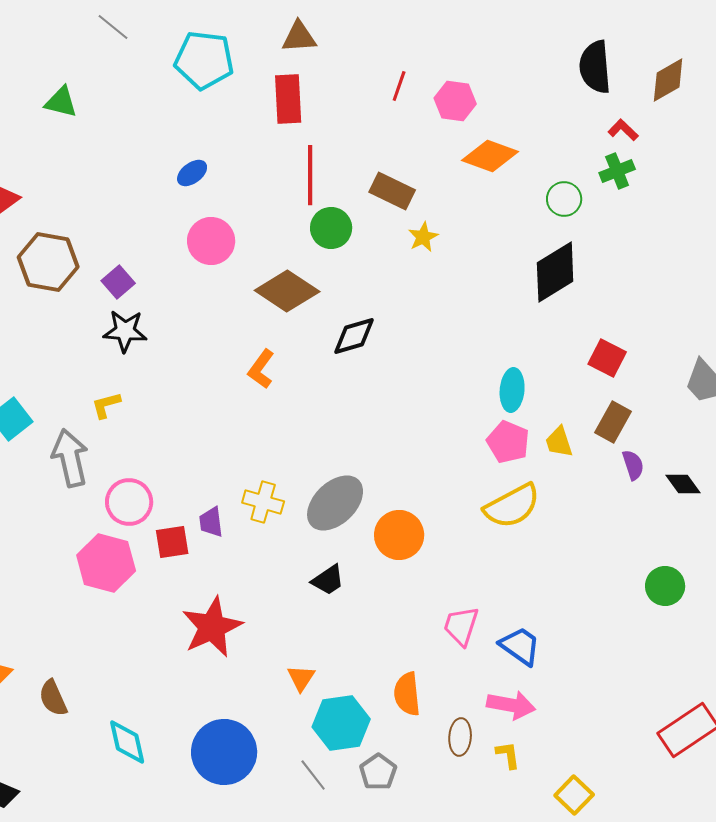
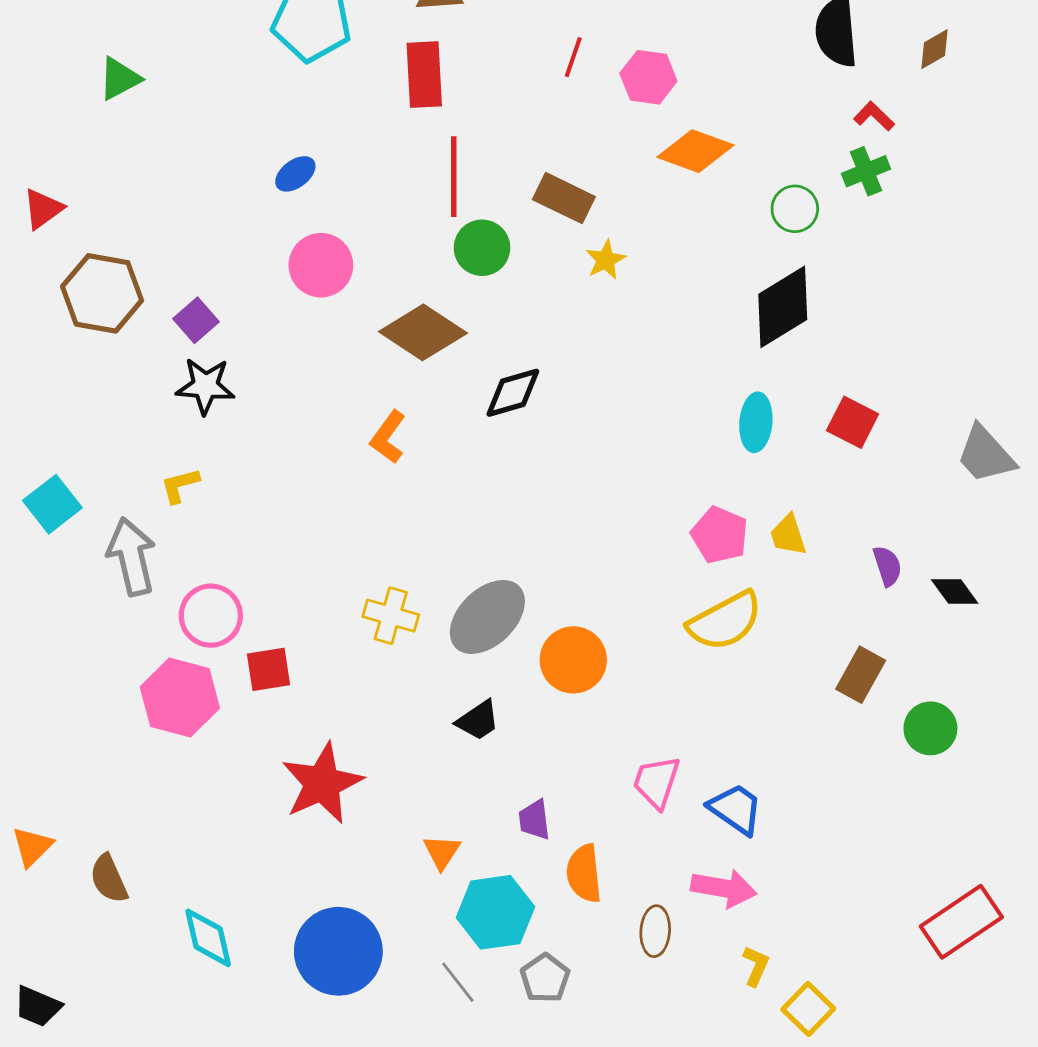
brown diamond: (668, 80) -> (934, 49), size x0.7
green triangle: (61, 102) -> (119, 79), turned -42
cyan ellipse: (512, 390) -> (756, 422), moved
brown rectangle: (613, 422) -> (861, 675), moved
purple trapezoid: (211, 522) -> (534, 820), moved
yellow L-shape: (508, 755) -> (756, 966), moved, turned 32

